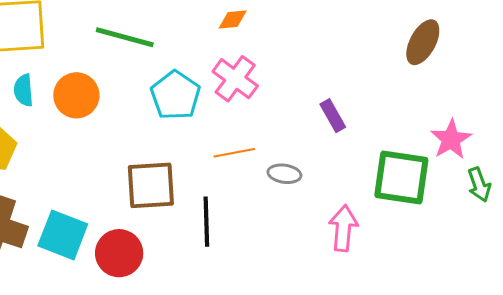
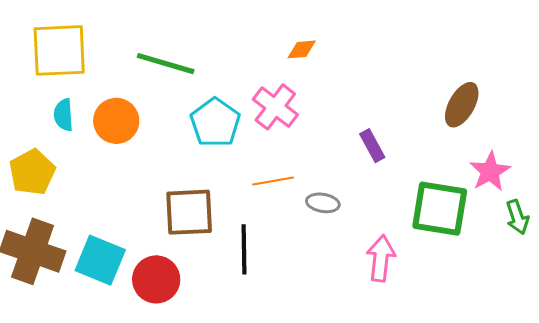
orange diamond: (233, 20) -> (302, 49), moved
brown ellipse: (423, 42) -> (462, 105), moved

